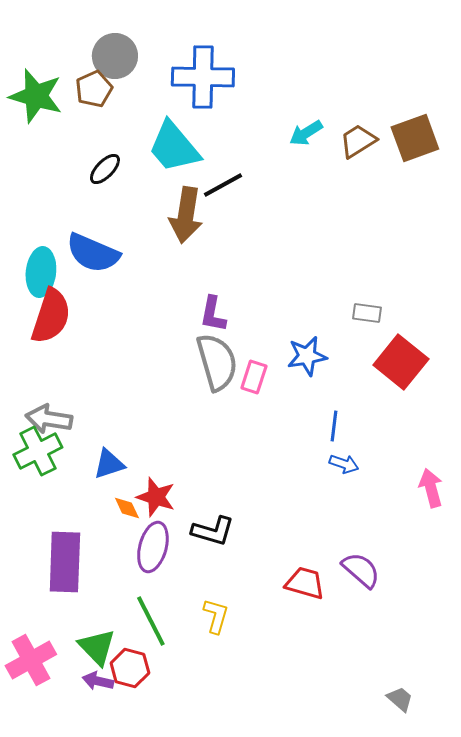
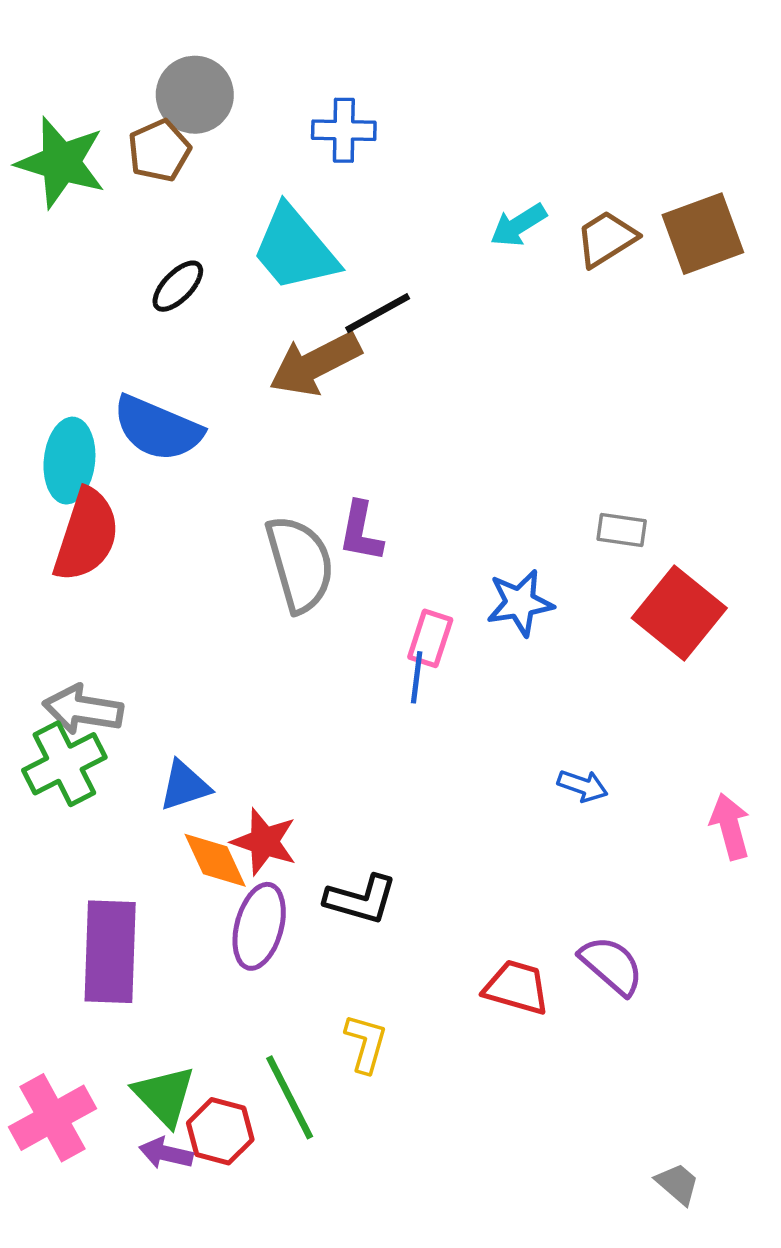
blue cross: (203, 77) -> (344, 130), size x0.6
brown arrow: (186, 215) -> (315, 364), turned 54
gray semicircle: (217, 362) -> (300, 564), moved
blue line: (334, 426) -> (417, 677), moved
orange diamond: (127, 508) -> (215, 860), size x1.5
green line: (151, 621) -> (290, 1097), moved

